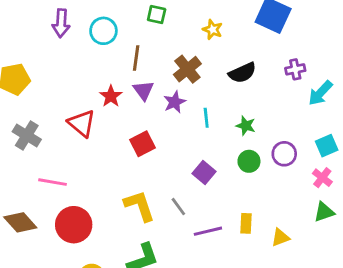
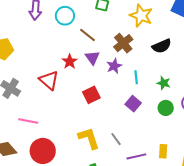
yellow star: (213, 30) -> (141, 16), size x1.6
brown line: (136, 58) -> (88, 35), turned -60
purple square: (204, 173) -> (133, 104), moved

